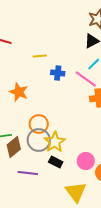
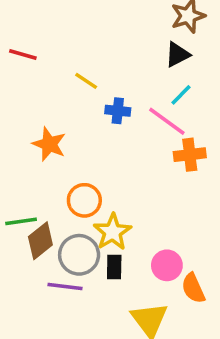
yellow line: (40, 56) -> (86, 81), turned 40
gray circle: (39, 140) -> (79, 255), moved
black rectangle: (56, 162) -> (114, 267), turned 64

